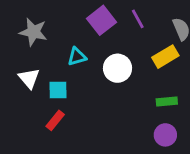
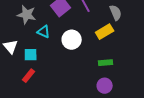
gray star: (33, 32) -> (27, 15), moved
cyan triangle: (77, 57) -> (44, 32), turned 40

